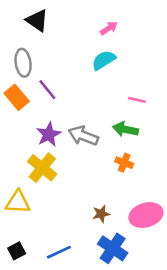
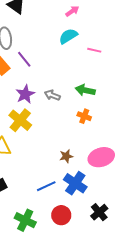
pink line: (137, 100) -> (94, 50), moved
gray arrow: (83, 136) -> (52, 95), size x0.7
blue line: (59, 252) -> (46, 186), moved

